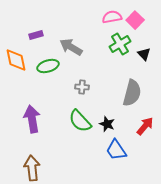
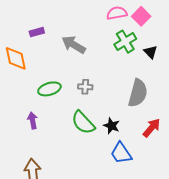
green ellipse: (48, 66) -> (49, 89), moved
purple arrow: (32, 119) -> (33, 120), size x0.6

